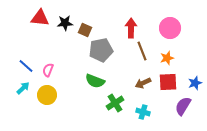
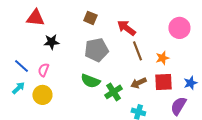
black star: (65, 23) -> (51, 42), moved
red arrow: (131, 28) -> (126, 28), turned -54
pink circle: (170, 28) -> (179, 28), moved
brown square: (85, 30) -> (90, 18), moved
green cross: (115, 103) -> (113, 92), moved

